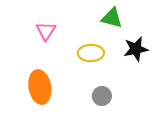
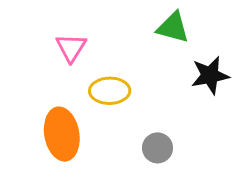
yellow ellipse: (91, 53) -> (110, 91), moved

